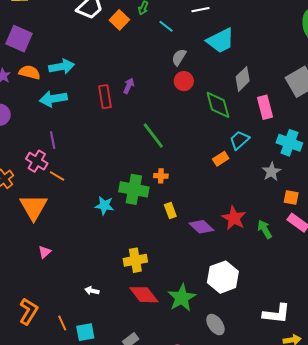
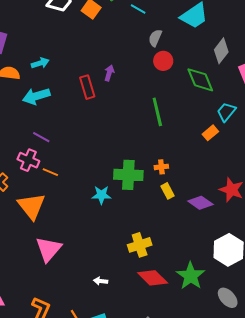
cyan arrow: (62, 67) -> (40, 63), size x0.7
green line: (153, 135) -> (157, 112), moved, turned 32
purple line: (53, 140) -> (41, 137), turned -42
orange cross: (161, 176) -> (161, 167), moved
pink triangle: (45, 252) -> (49, 249), size x2.0

